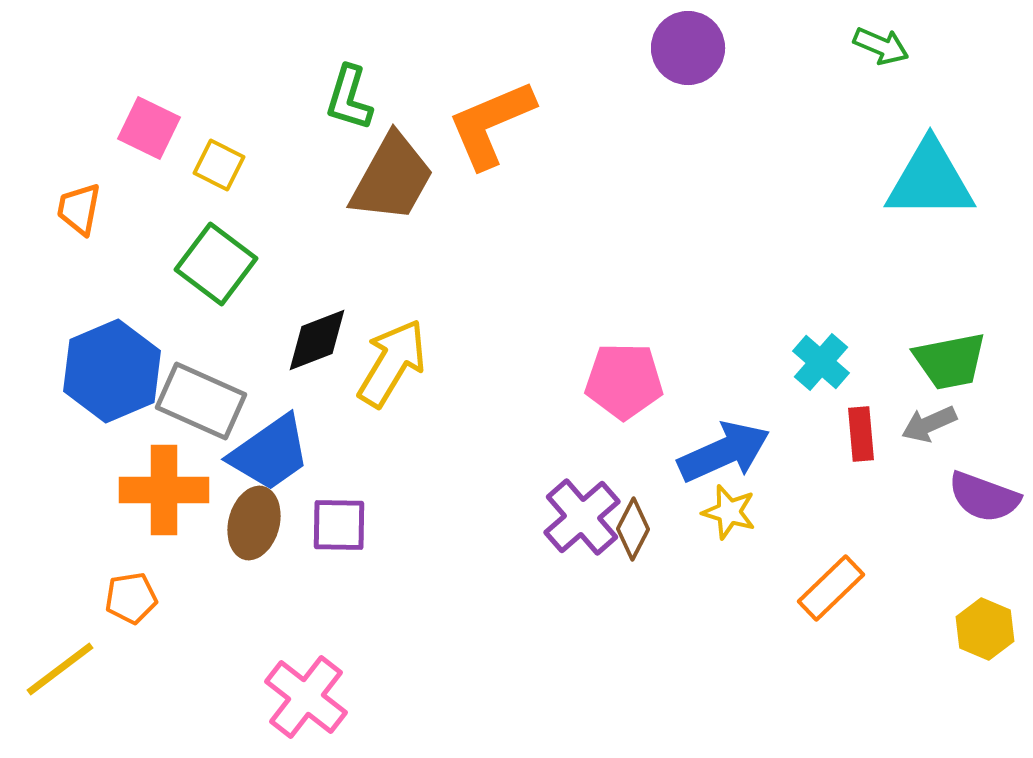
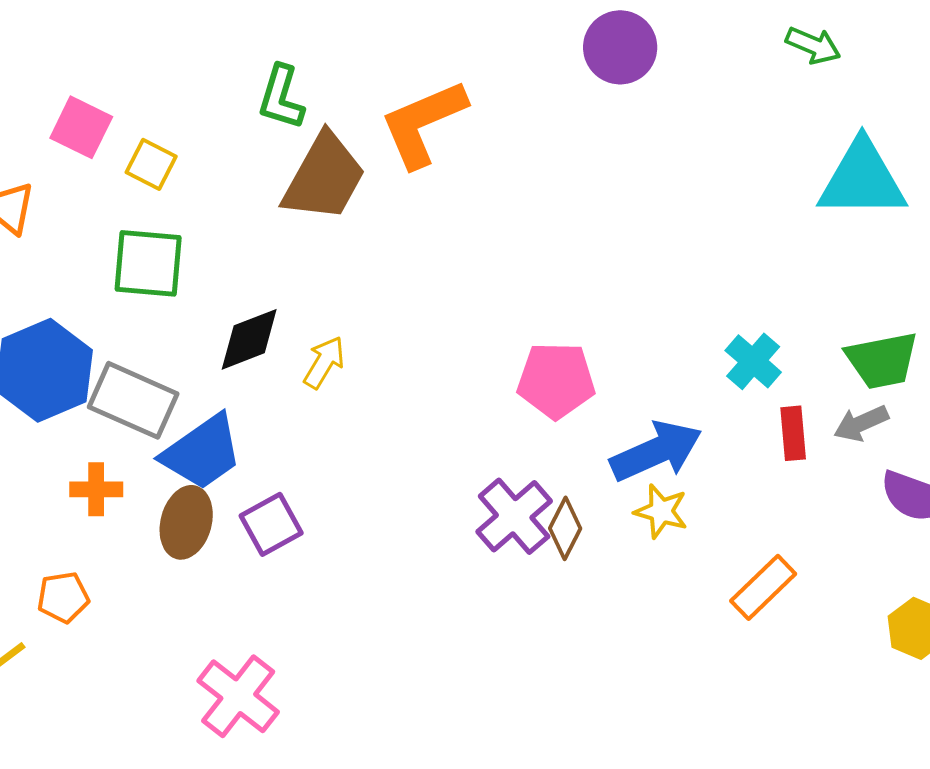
green square: (216, 264) -> (148, 263), turned -32
yellow arrow: (392, 363) -> (324, 362), size x0.6
orange cross: (164, 490) -> (96, 489), size x0.6
purple square: (339, 525) -> (271, 524), turned -30

